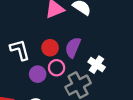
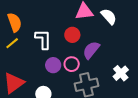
red circle: (50, 48) -> (72, 35), moved
white cross: (97, 65) -> (121, 73), moved

